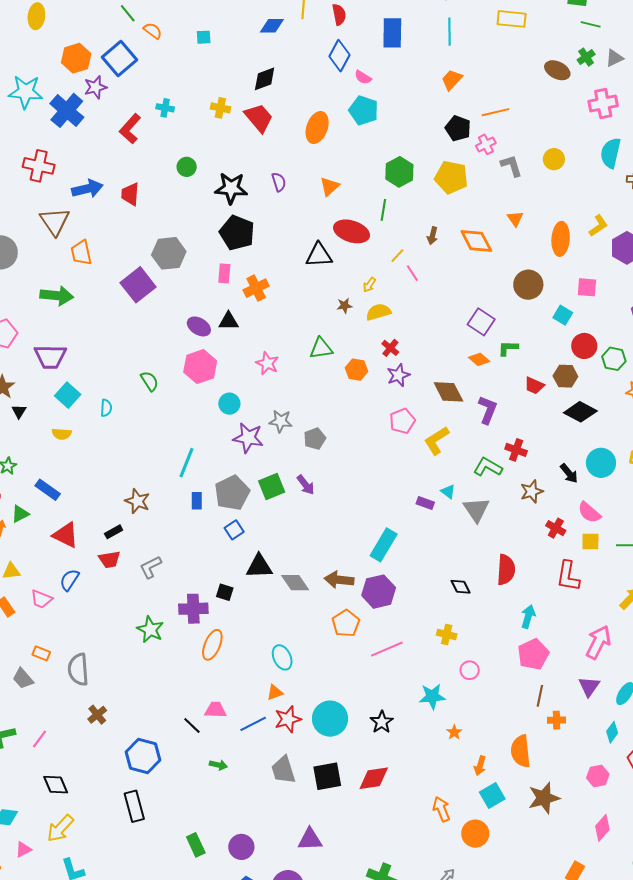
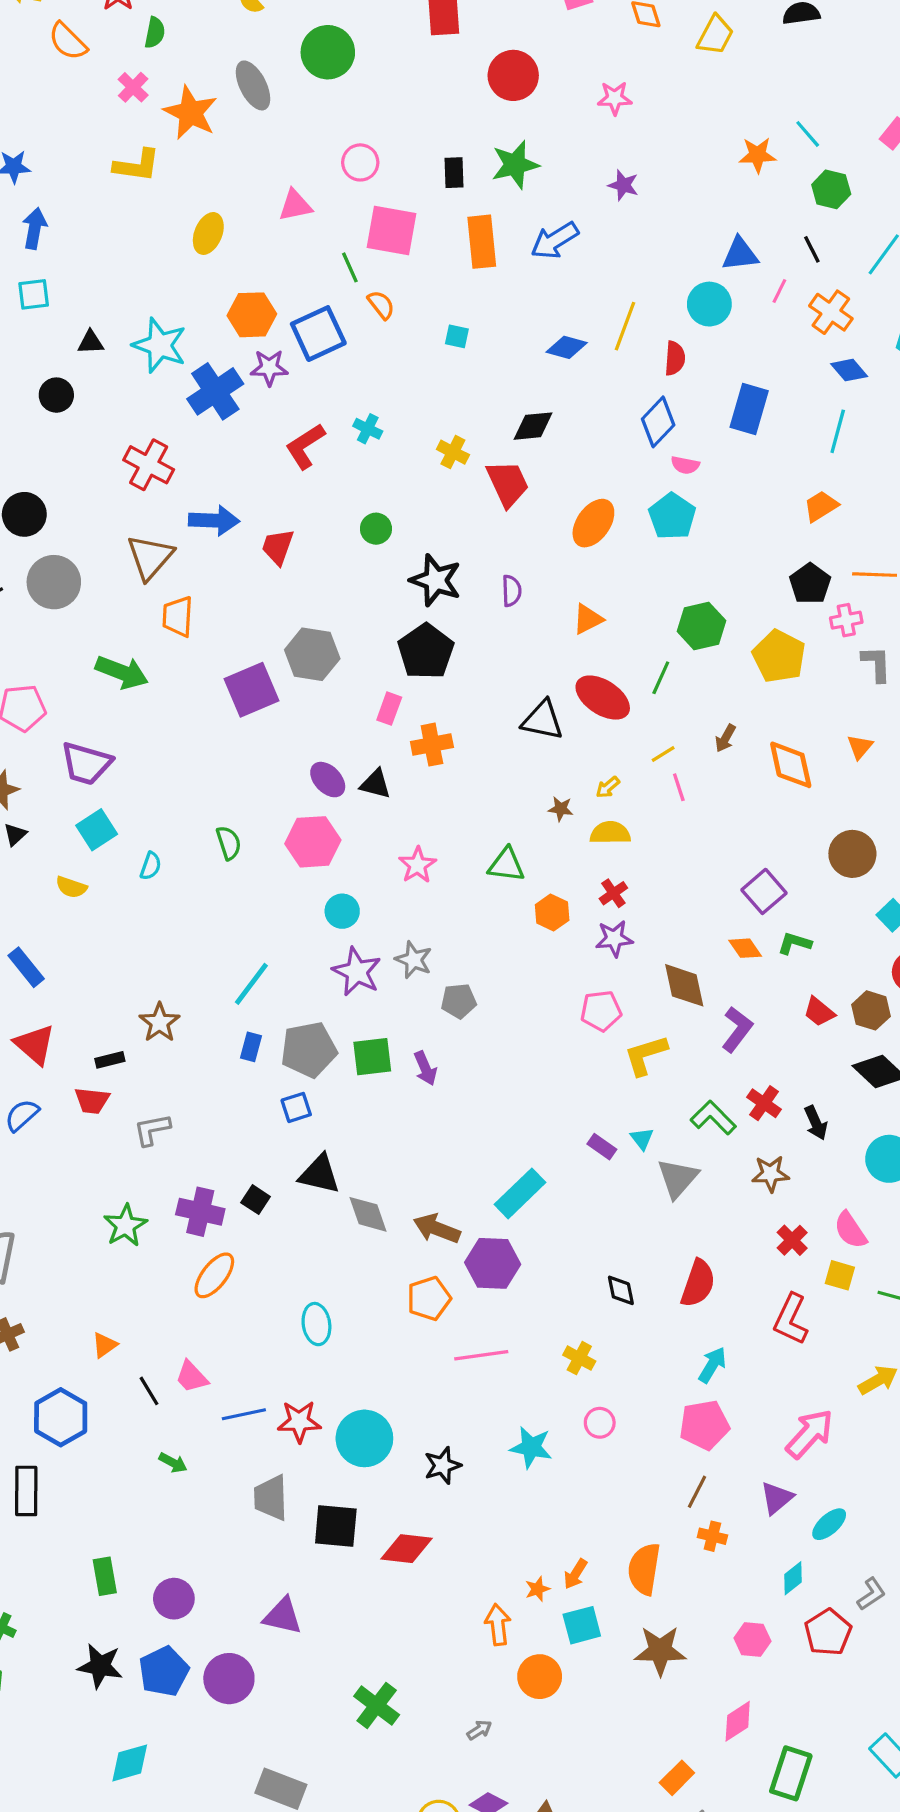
pink semicircle: (363, 77) -> (685, 465), turned -36
black arrow: (569, 473) -> (816, 1123), moved
orange triangle: (275, 692) -> (105, 1345), moved, turned -30
pink trapezoid: (215, 710) -> (192, 1377), turned -150
orange star: (454, 732) -> (537, 1589), moved

